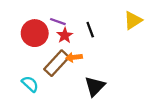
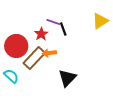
purple line: (58, 22) -> (53, 22), moved
red circle: (35, 33) -> (16, 46), moved

